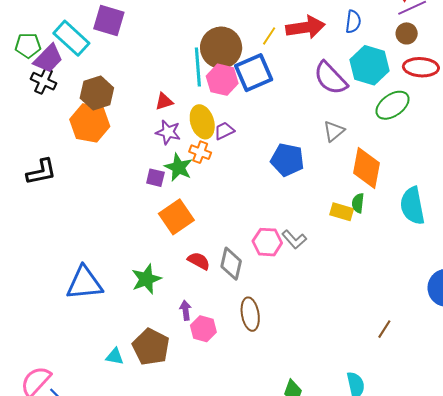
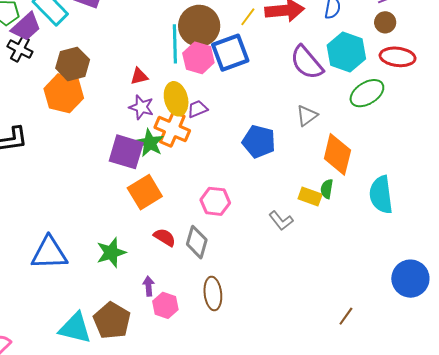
orange cross: (200, 152) -> (172, 129), size x1.6
purple square: (155, 178) -> (126, 152), size x1.8
gray L-shape: (294, 239) -> (281, 221), moved
pink hexagon: (267, 242) -> (215, 201), moved
cyan triangle: (115, 357) -> (75, 328), size x1.8

